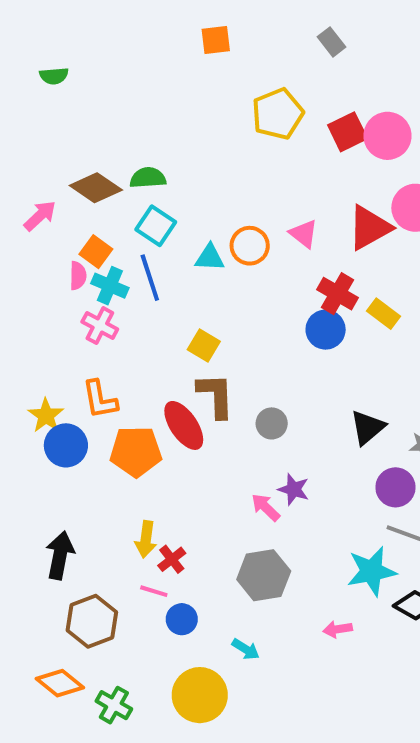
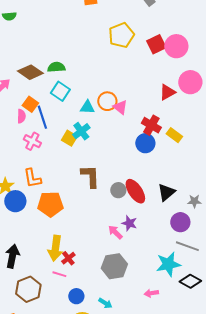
red triangle: (370, 228) -> (167, 92), size x0.7
pink triangle: (304, 234) -> (120, 107), moved
blue line: (150, 278) -> (42, 117), moved
cyan cross: (110, 286) -> (81, 131), moved, turned 30
yellow square: (204, 346) -> (69, 138), moved
red ellipse: (184, 425) -> (135, 191), moved
yellow arrow: (146, 539) -> (55, 248), size x1.4
blue circle: (182, 619) -> (76, 296), moved

